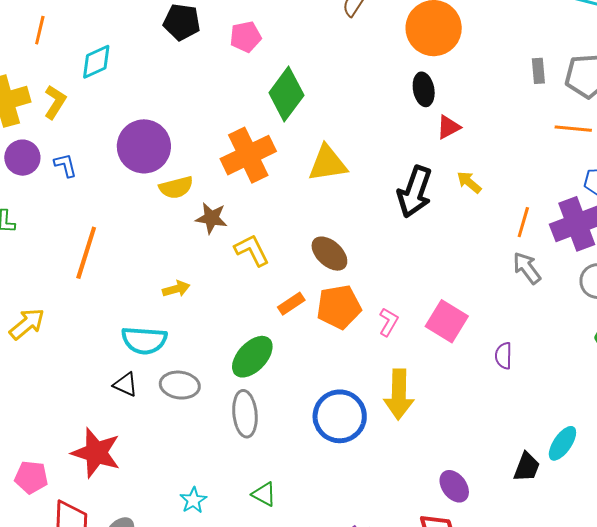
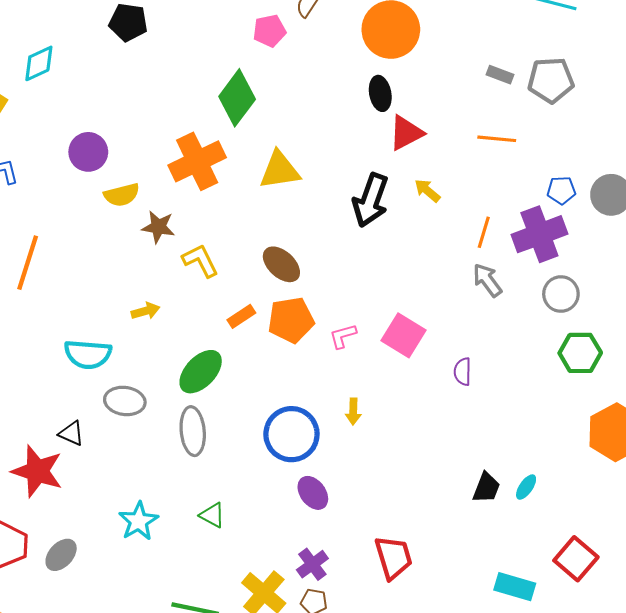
pink pentagon: (246, 37) -> (269, 31), moved
gray rectangle: (538, 71) -> (500, 75), turned -65
red triangle: (449, 127) -> (406, 133), size x1.4
orange line: (573, 129) -> (497, 139), moved
purple circle: (144, 146) -> (88, 152), size x0.7
yellow arrow: (176, 289) -> (145, 311), moved
pink L-shape: (389, 322) -> (343, 336), turned -136
black triangle: (125, 384) -> (71, 433), moved
yellow arrow: (399, 394) -> (353, 411), size x0.5
cyan ellipse: (562, 443) -> (526, 487), moved, size x0.7
purple ellipse: (454, 486) -> (313, 493), moved
cyan star: (193, 500) -> (138, 521), size x1.4

